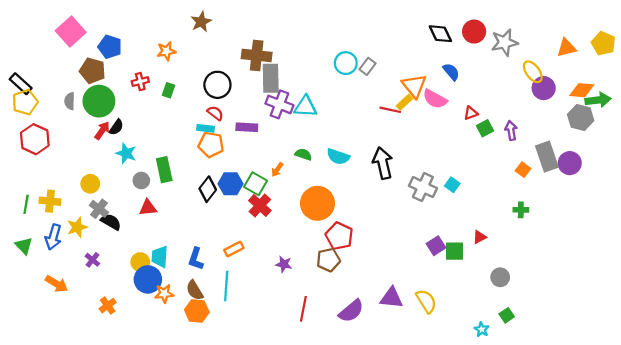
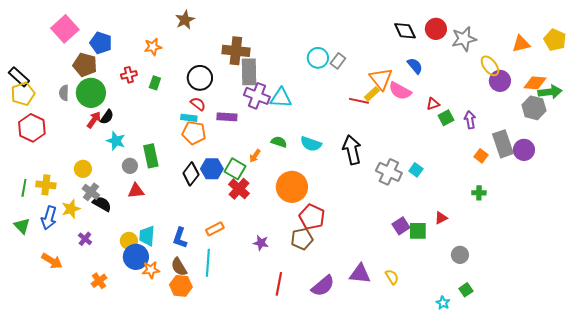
yellow semicircle: (426, 301) -> (392, 277), size x0.7

